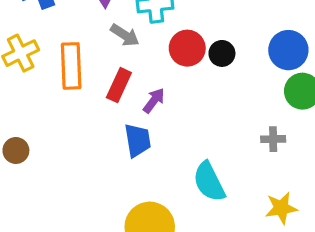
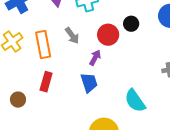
gray arrow: (125, 35) -> (72, 36), moved, turned 30
red circle: (187, 48) -> (108, 35), moved
red rectangle: (119, 85) -> (46, 82), moved

